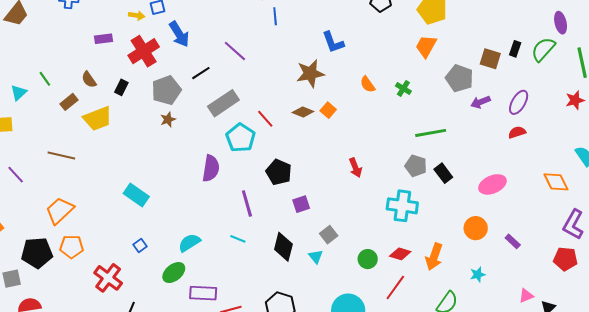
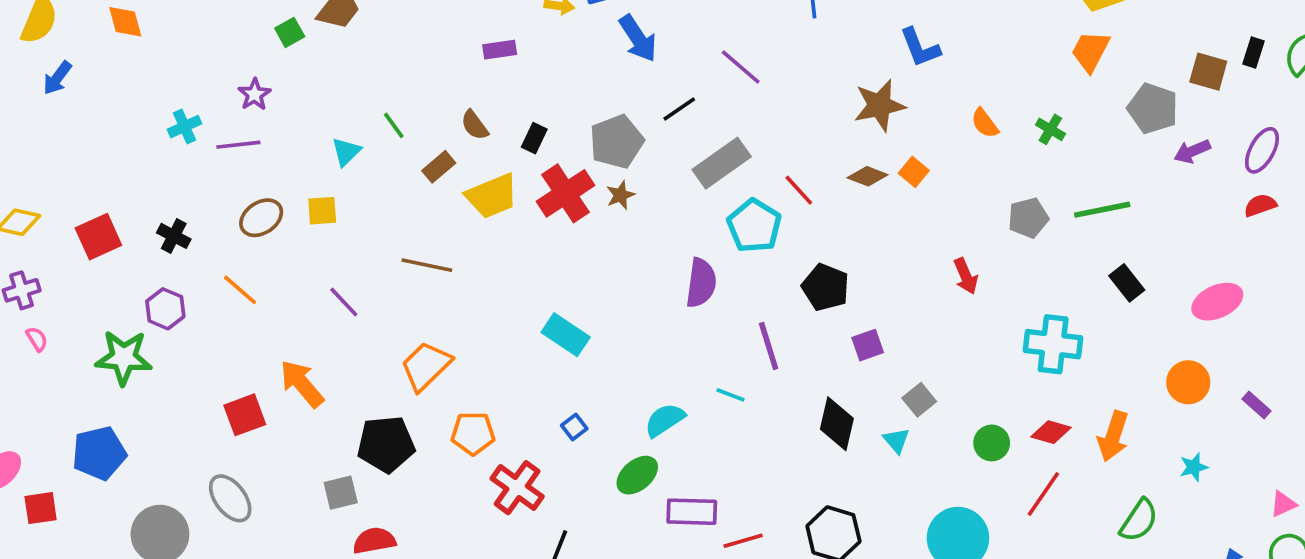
red cross: (144, 51) -> (566, 193), moved
gray pentagon: (416, 166) -> (1028, 218), moved, turned -30
cyan line: (238, 239) -> (730, 395), moved
orange pentagon: (72, 247) -> (473, 433), moved

